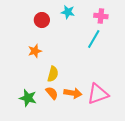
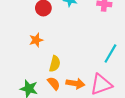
cyan line: (94, 39) -> (110, 53), moved

